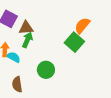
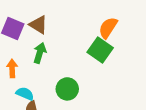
brown triangle: (26, 28) -> (38, 25), moved, turned 42
cyan semicircle: (14, 57) -> (25, 94), moved

